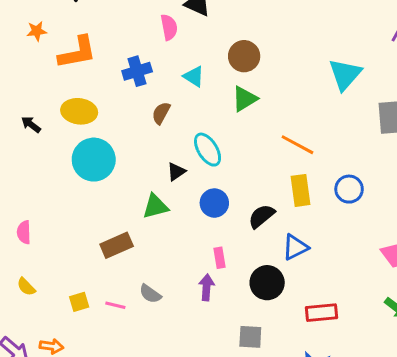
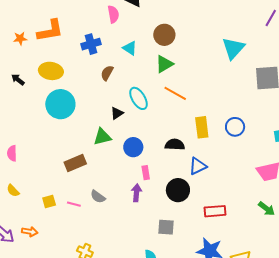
orange star: (37, 31) -> (20, 39), moved
orange line: (297, 145) -> (175, 93), moved
blue circle: (214, 203) -> (133, 147), moved
black semicircle: (261, 216) -> (175, 145), turned 42

